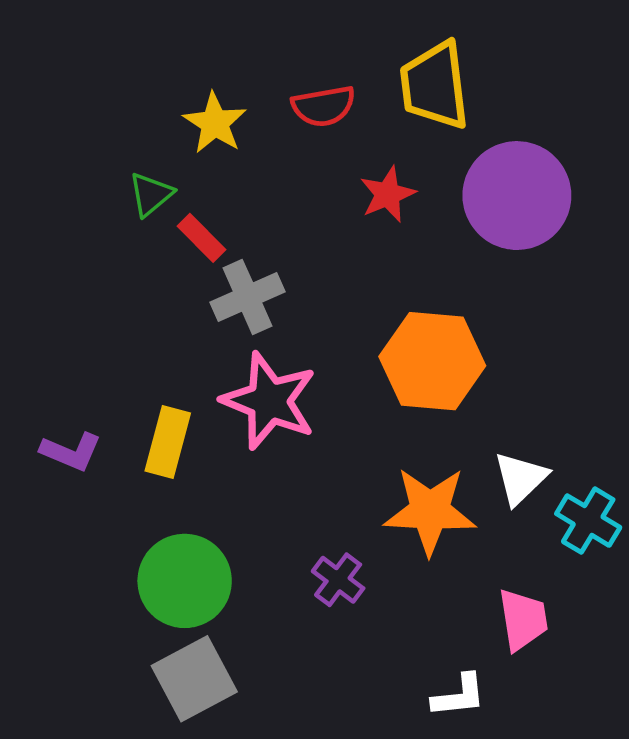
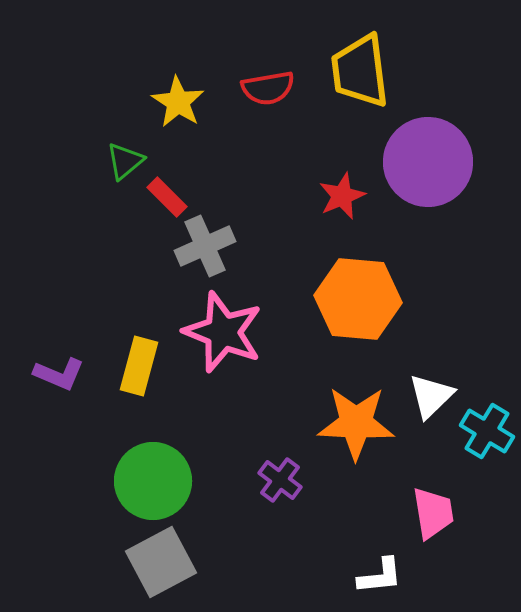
red star: (388, 194) -> (342, 196), moved

